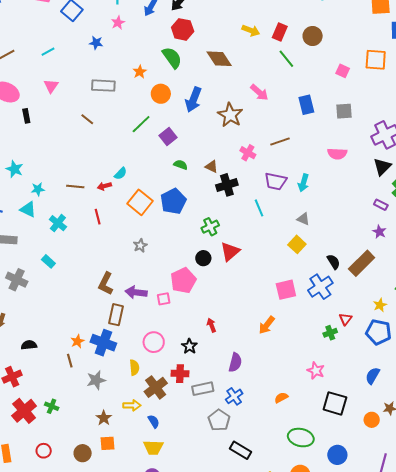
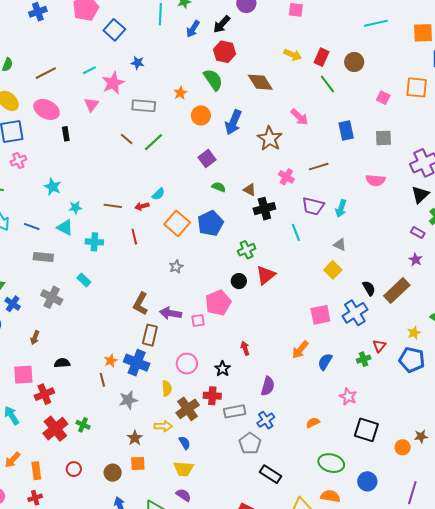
pink star: (118, 23) -> (113, 83), moved, size x1.6
green line: (141, 124) -> (153, 142), moved
cyan cross: (58, 223) -> (94, 242), turned -36
blue semicircle: (373, 376) -> (325, 362), moved

